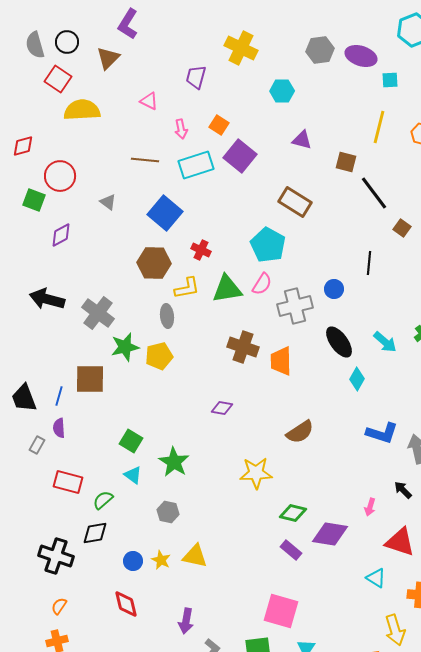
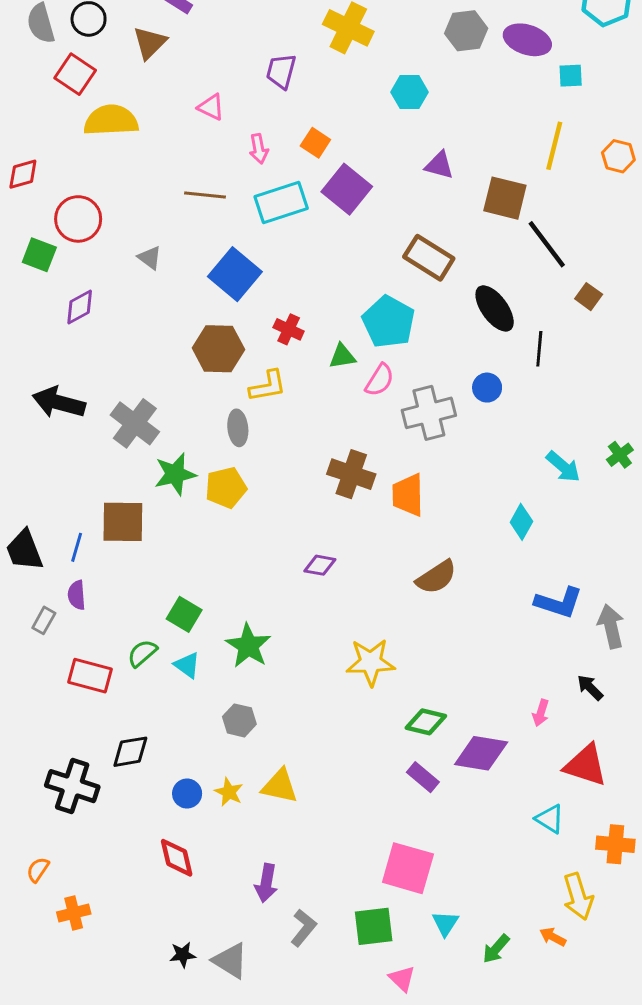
brown square: (346, 162) -> (505, 198), size x1.4
green triangle: (227, 289) -> (342, 356), moved, size x0.6
black ellipse: (339, 342) -> (495, 308), moved
brown semicircle: (300, 432) -> (436, 577), moved
green semicircle: (103, 500) -> (142, 653), moved
orange semicircle: (59, 606) -> (38, 870), moved

